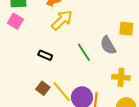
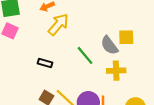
yellow square: (126, 29) -> (126, 37), moved
yellow cross: (121, 77) -> (116, 71), moved

